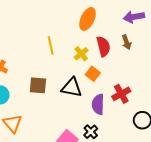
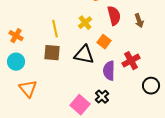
brown arrow: (127, 42) -> (139, 21), moved
yellow line: (51, 45) -> (55, 29), moved
yellow cross: (81, 54) -> (85, 23), moved

